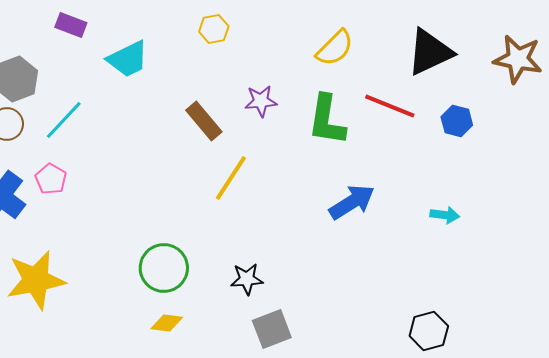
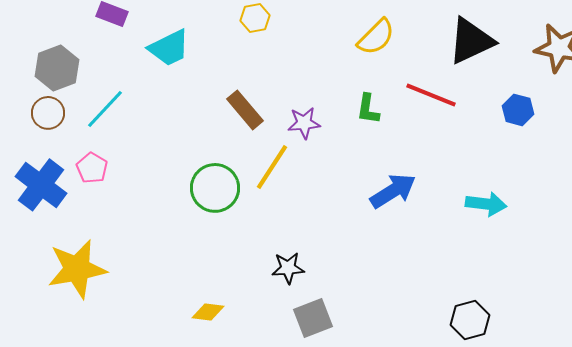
purple star: (261, 101) -> (304, 123), moved
green L-shape: (327, 120) -> (368, 109), size x0.6
blue hexagon: (457, 121) -> (518, 110), moved
cyan arrow: (445, 215) -> (486, 204), size x1.4
green circle: (164, 268) -> (215, 188), moved

